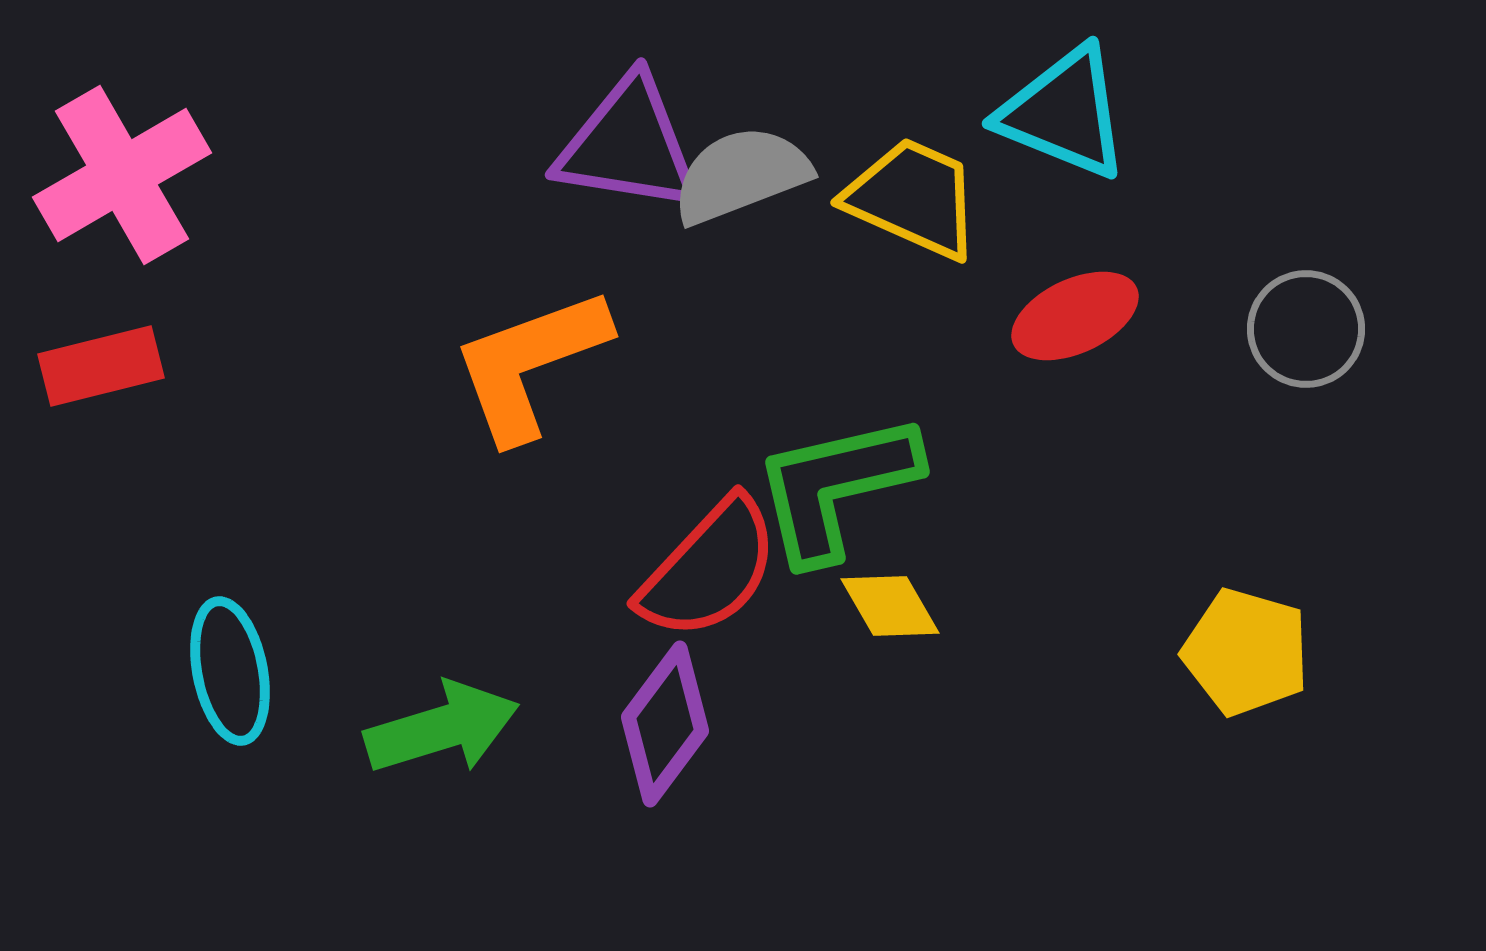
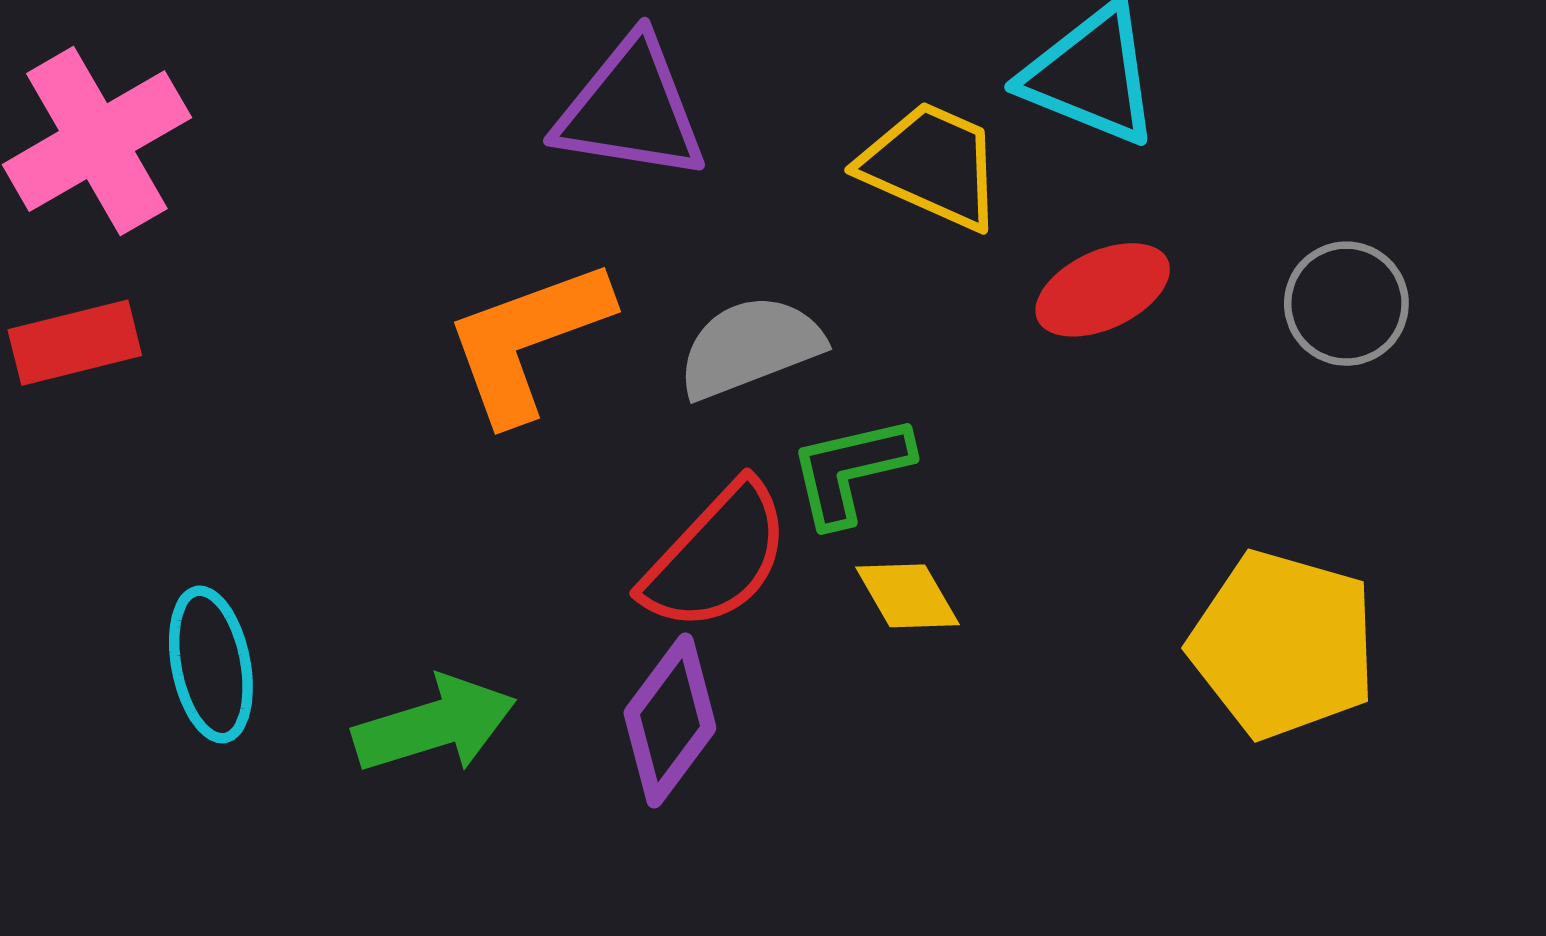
gray semicircle: (741, 175) -> (750, 347), moved
green L-shape: (836, 487) -> (850, 470), size x0.7
yellow pentagon: (1246, 652) -> (1283, 644), size x1.4

